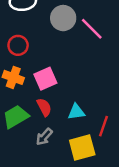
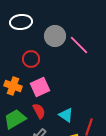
red circle: (18, 45) -> (31, 59), moved
cyan triangle: (76, 112) -> (66, 115), turned 42

